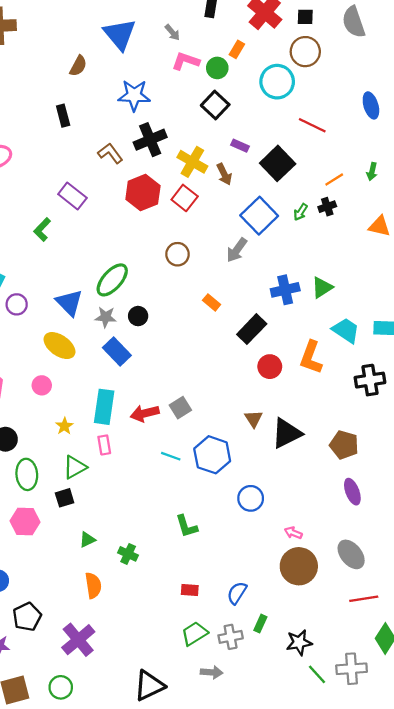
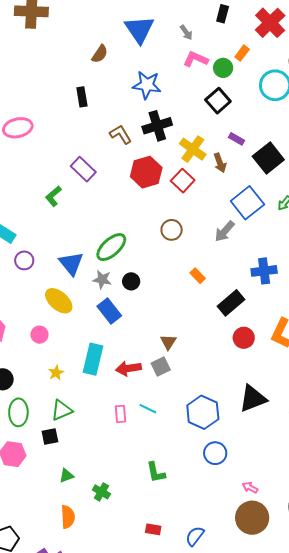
brown triangle: (254, 419) -> (168, 342), moved
pink rectangle: (104, 445) -> (121, 414), moved
blue hexagon: (212, 455) -> (203, 412), moved

